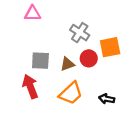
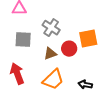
gray cross: (80, 33) -> (51, 28), moved
gray square: (40, 61) -> (23, 40), moved

